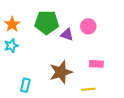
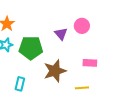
green pentagon: (47, 22) -> (31, 48), moved
purple triangle: (67, 34) -> (61, 34), turned 32

